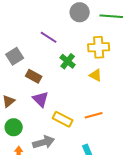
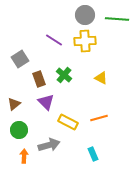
yellow cross: (99, 47) -> (85, 41), moved
green cross: (68, 61) -> (64, 75), moved
brown rectangle: (34, 76) -> (39, 79), turned 42

